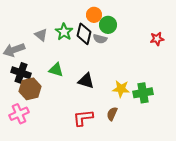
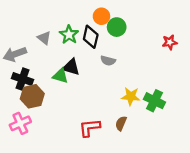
gray semicircle: (100, 39) -> (108, 61), moved
black triangle: (86, 81) -> (71, 67), moved
green cross: (143, 93) -> (155, 101), turned 36

